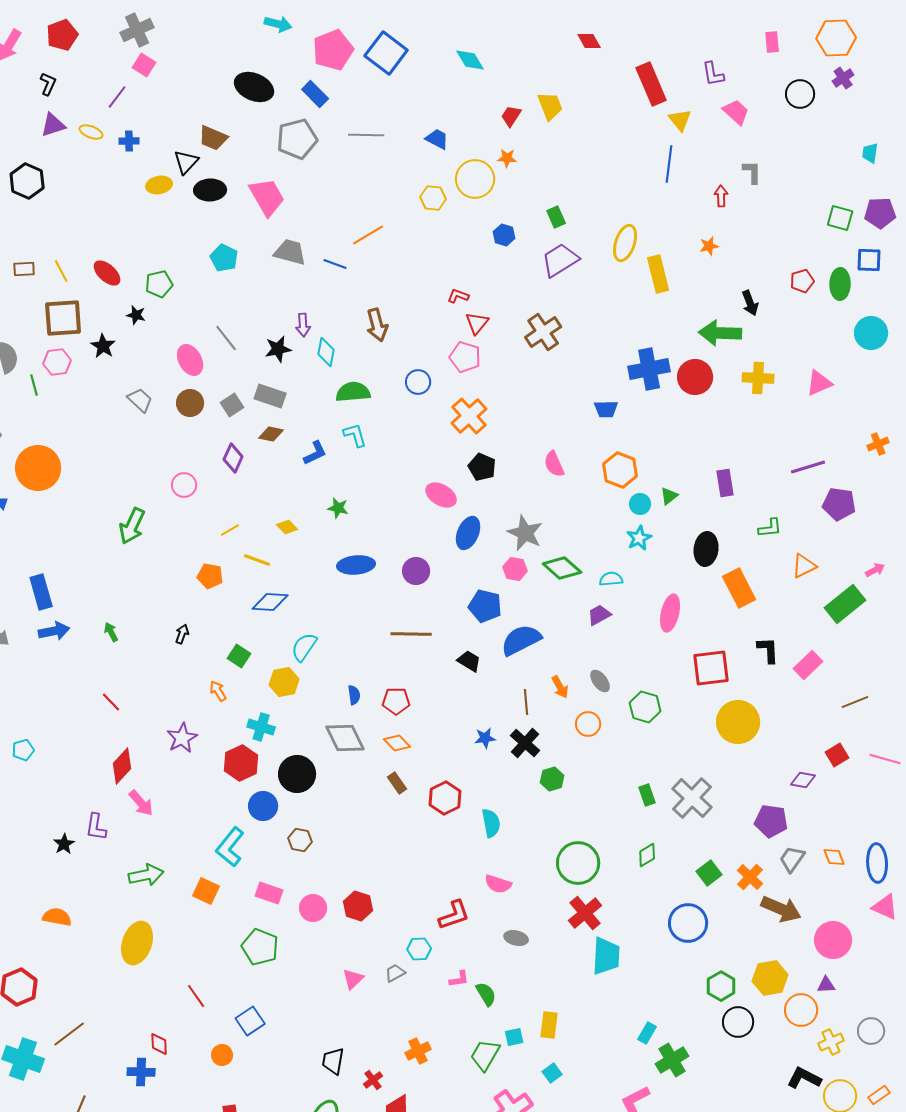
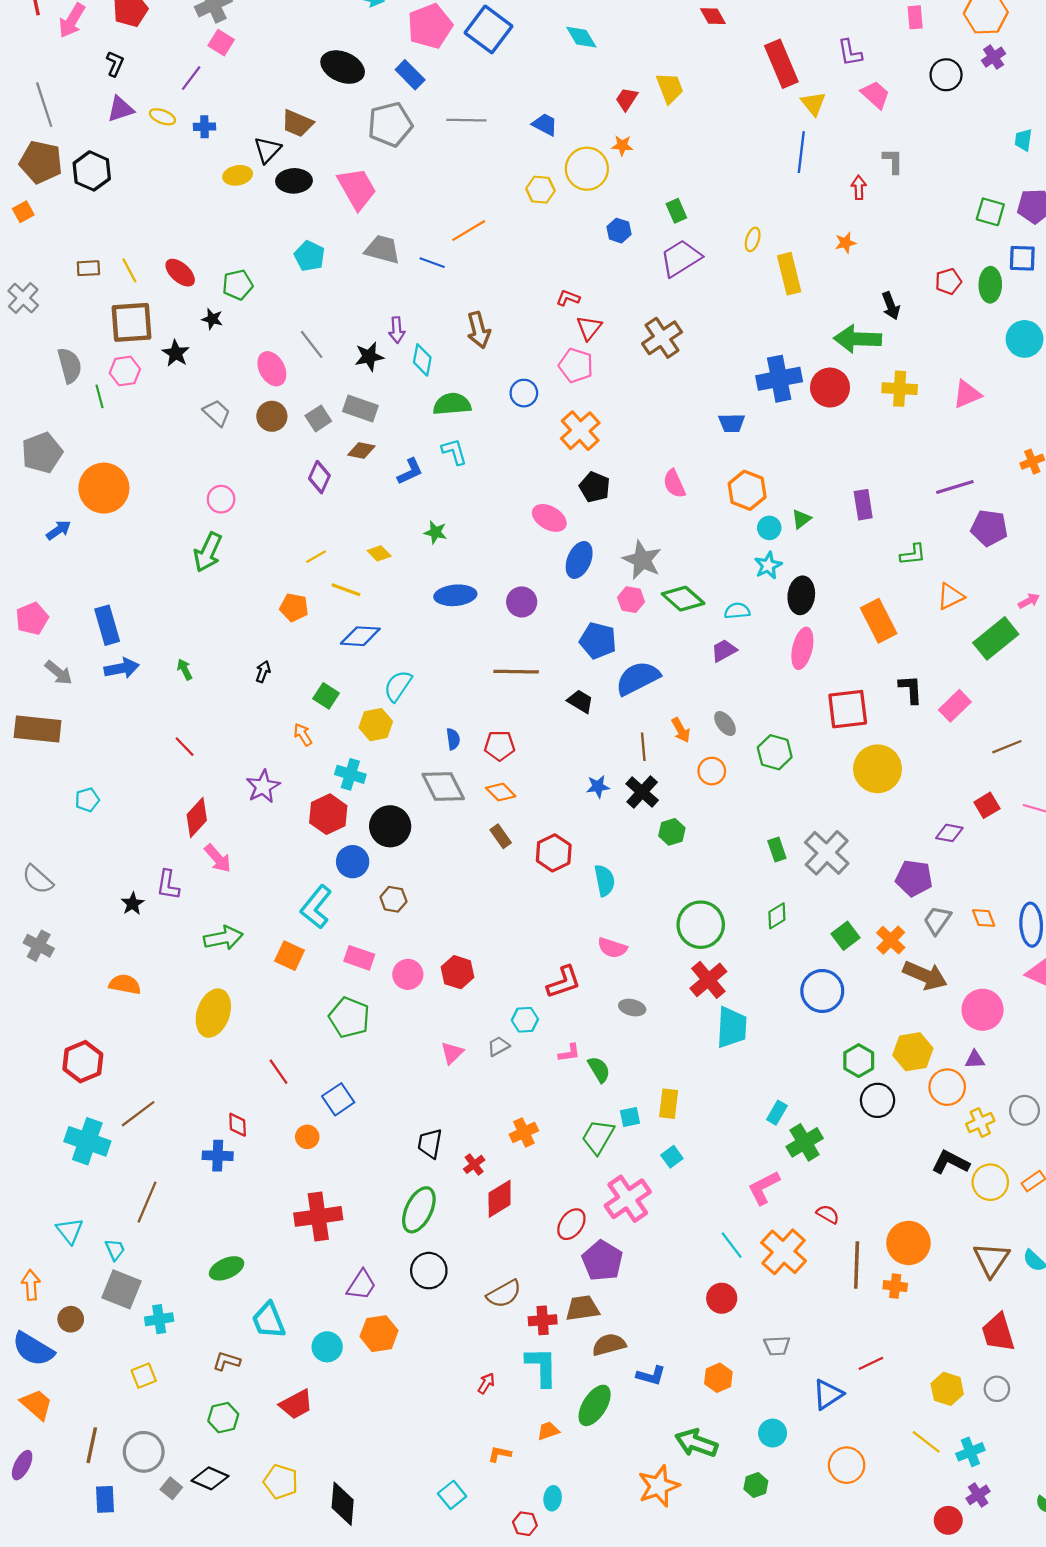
yellow ellipse: (625, 243) -> (753, 239), size x0.6
pink circle: (184, 485) -> (221, 499), moved
black ellipse: (706, 549) -> (801, 595), moved

